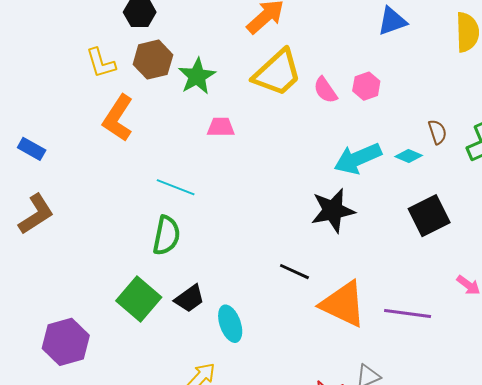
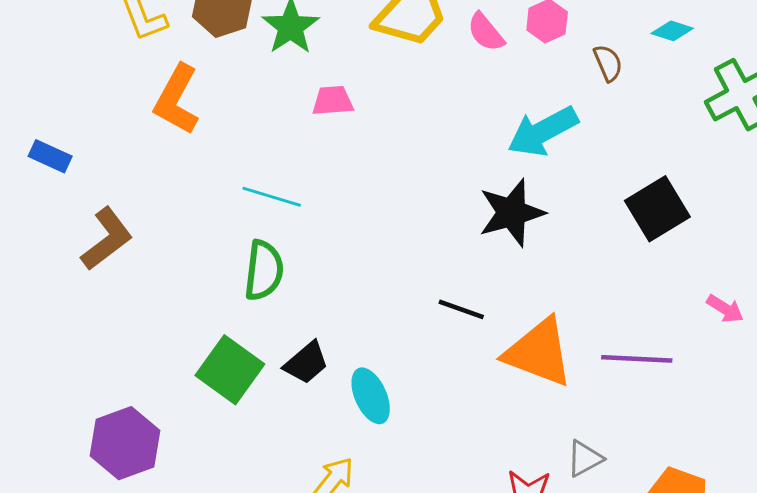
brown semicircle: (437, 132) -> (608, 63), moved
cyan diamond: (409, 156) -> (672, 31), moved
brown L-shape: (36, 214) -> (107, 239), moved

